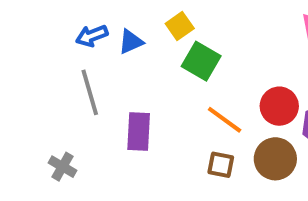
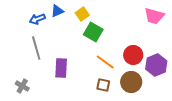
blue triangle: (131, 42) -> (57, 11), moved

